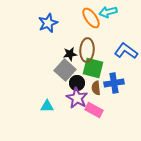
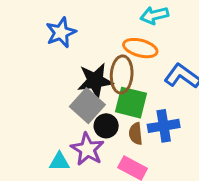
orange ellipse: (91, 18) -> (140, 48), moved, turned -40
black star: (70, 54) -> (95, 81), size x1.6
purple star: (77, 98) -> (87, 149), moved

